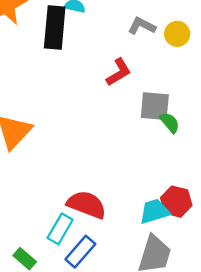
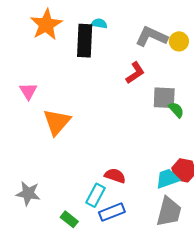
gray L-shape: (142, 26) -> (151, 36), size x1.5
red semicircle: (87, 205) -> (115, 176), size x0.7
blue rectangle: (80, 252) -> (112, 212), turned 30

